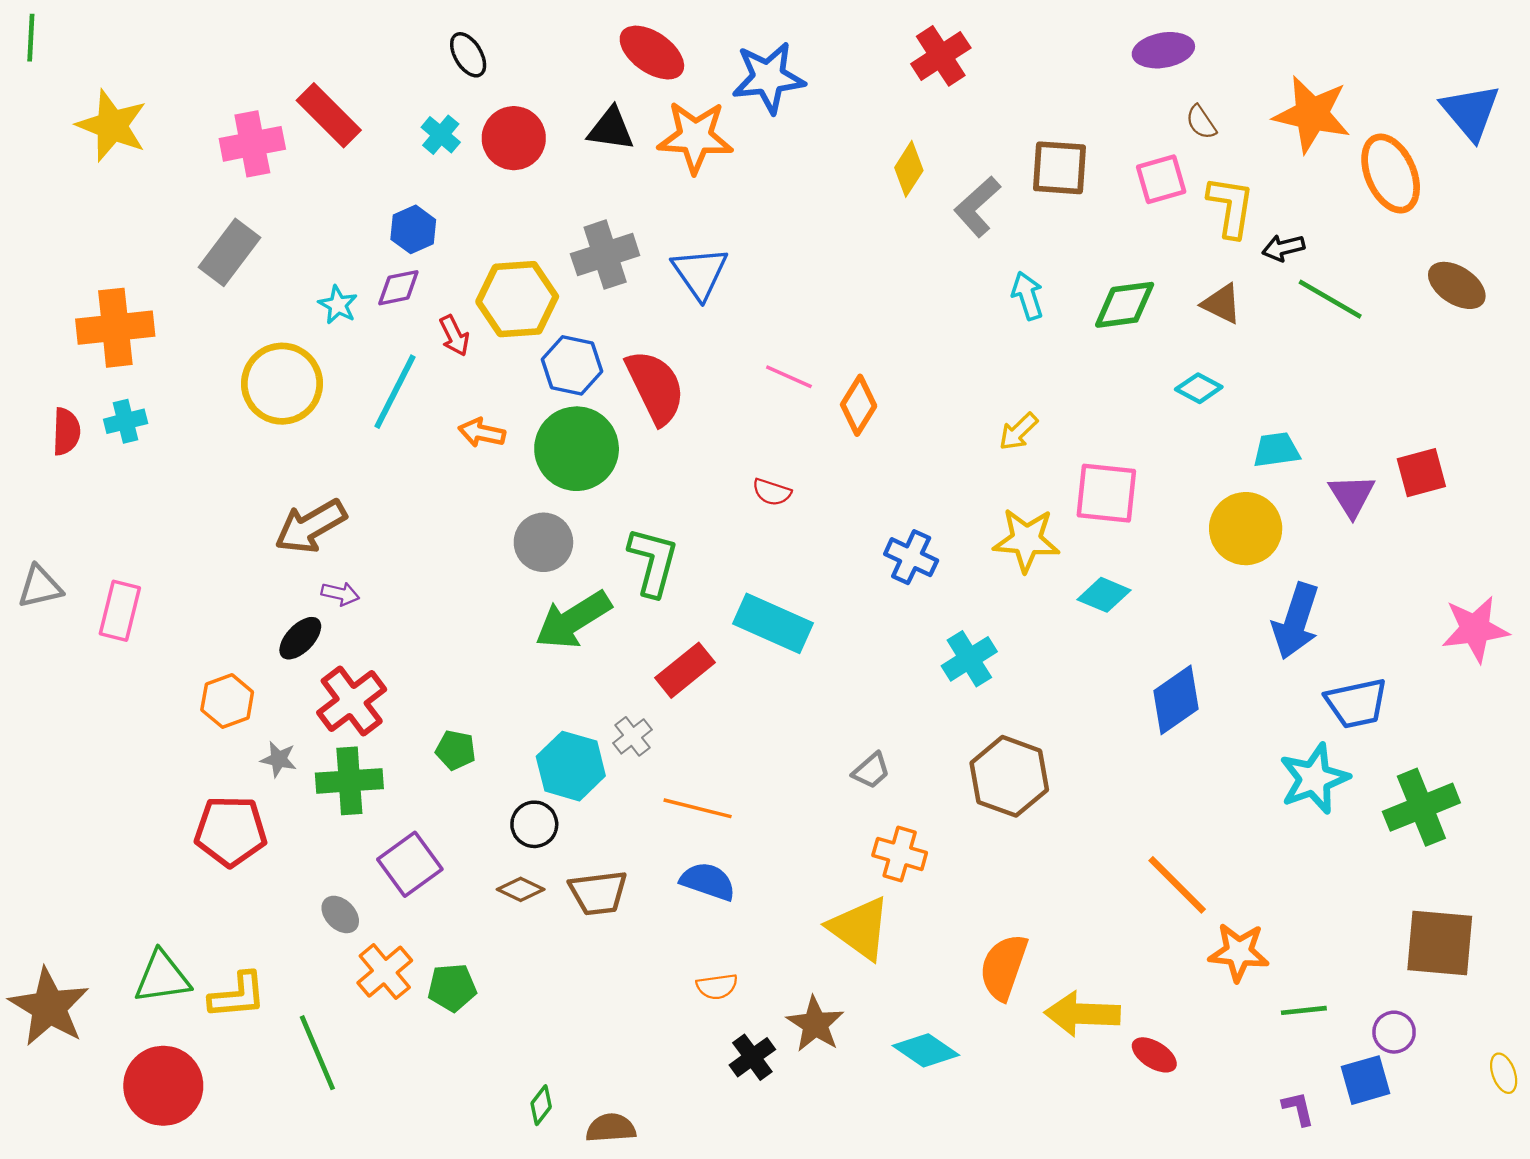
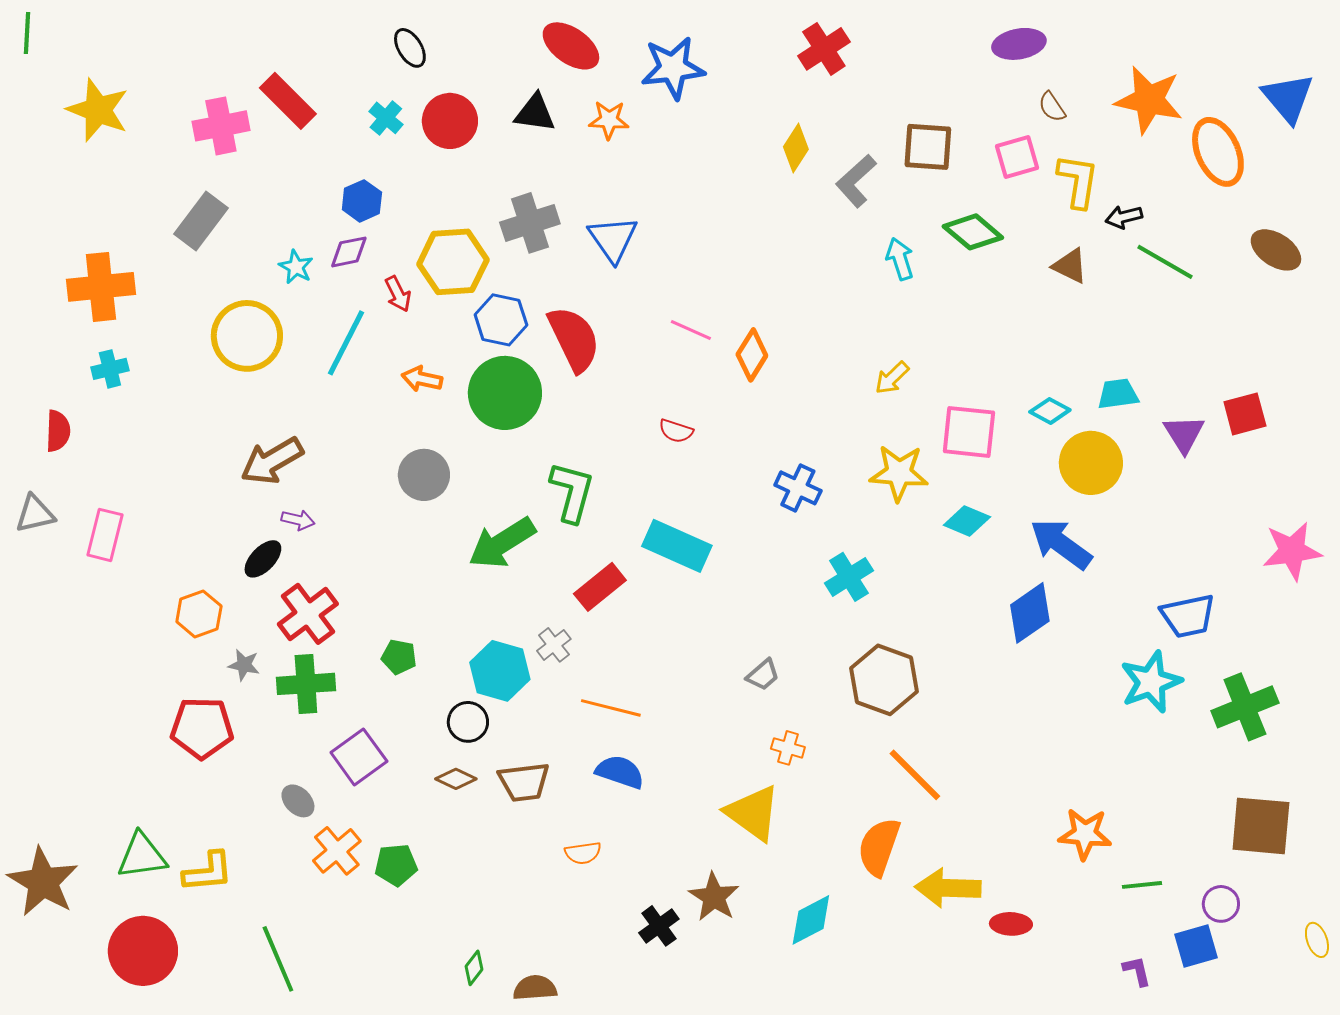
orange star: (695, 137) -> (609, 120), size x0.6
green diamond: (1125, 305) -> (973, 232), moved, turned 48
cyan diamond: (1199, 388) -> (1050, 411), moved
red semicircle: (66, 432) -> (58, 431), moved
gray circle: (543, 542) -> (424, 475), moved
blue arrow: (1296, 621) -> (1061, 544), moved, turned 108
orange cross: (900, 854) -> (788, 748), size x0.7
orange line: (1177, 885) -> (915, 775), moved
orange semicircle: (717, 986) -> (583, 853), moved
cyan diamond: (926, 1050) -> (811, 920), turned -62
green line: (317, 1053) -> (278, 959), moved
red ellipse: (1154, 1055) -> (1011, 924), turned -30

